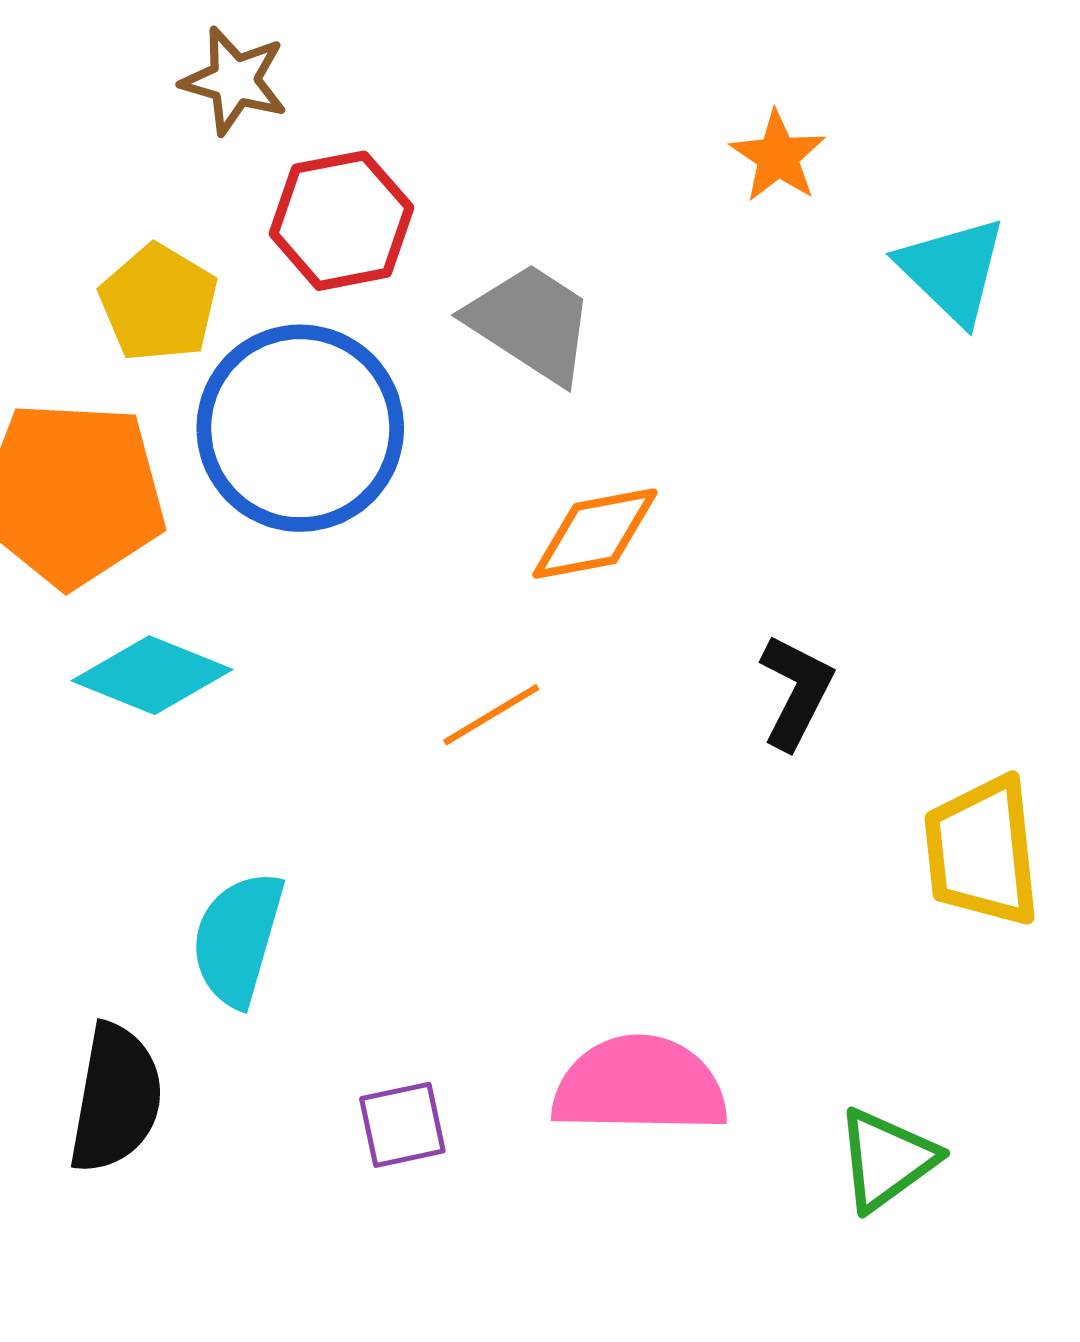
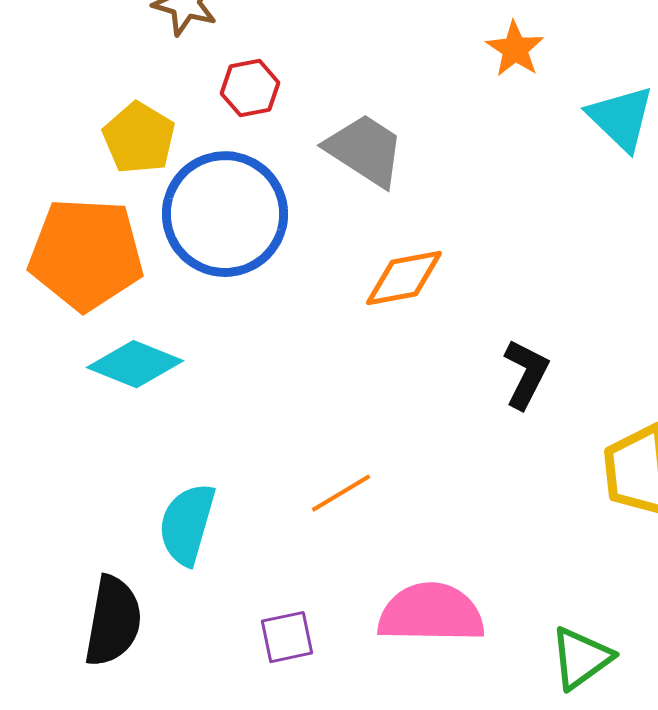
red hexagon: (341, 221) -> (250, 88), size x0.7
orange line: (491, 715) -> (341, 493), moved

